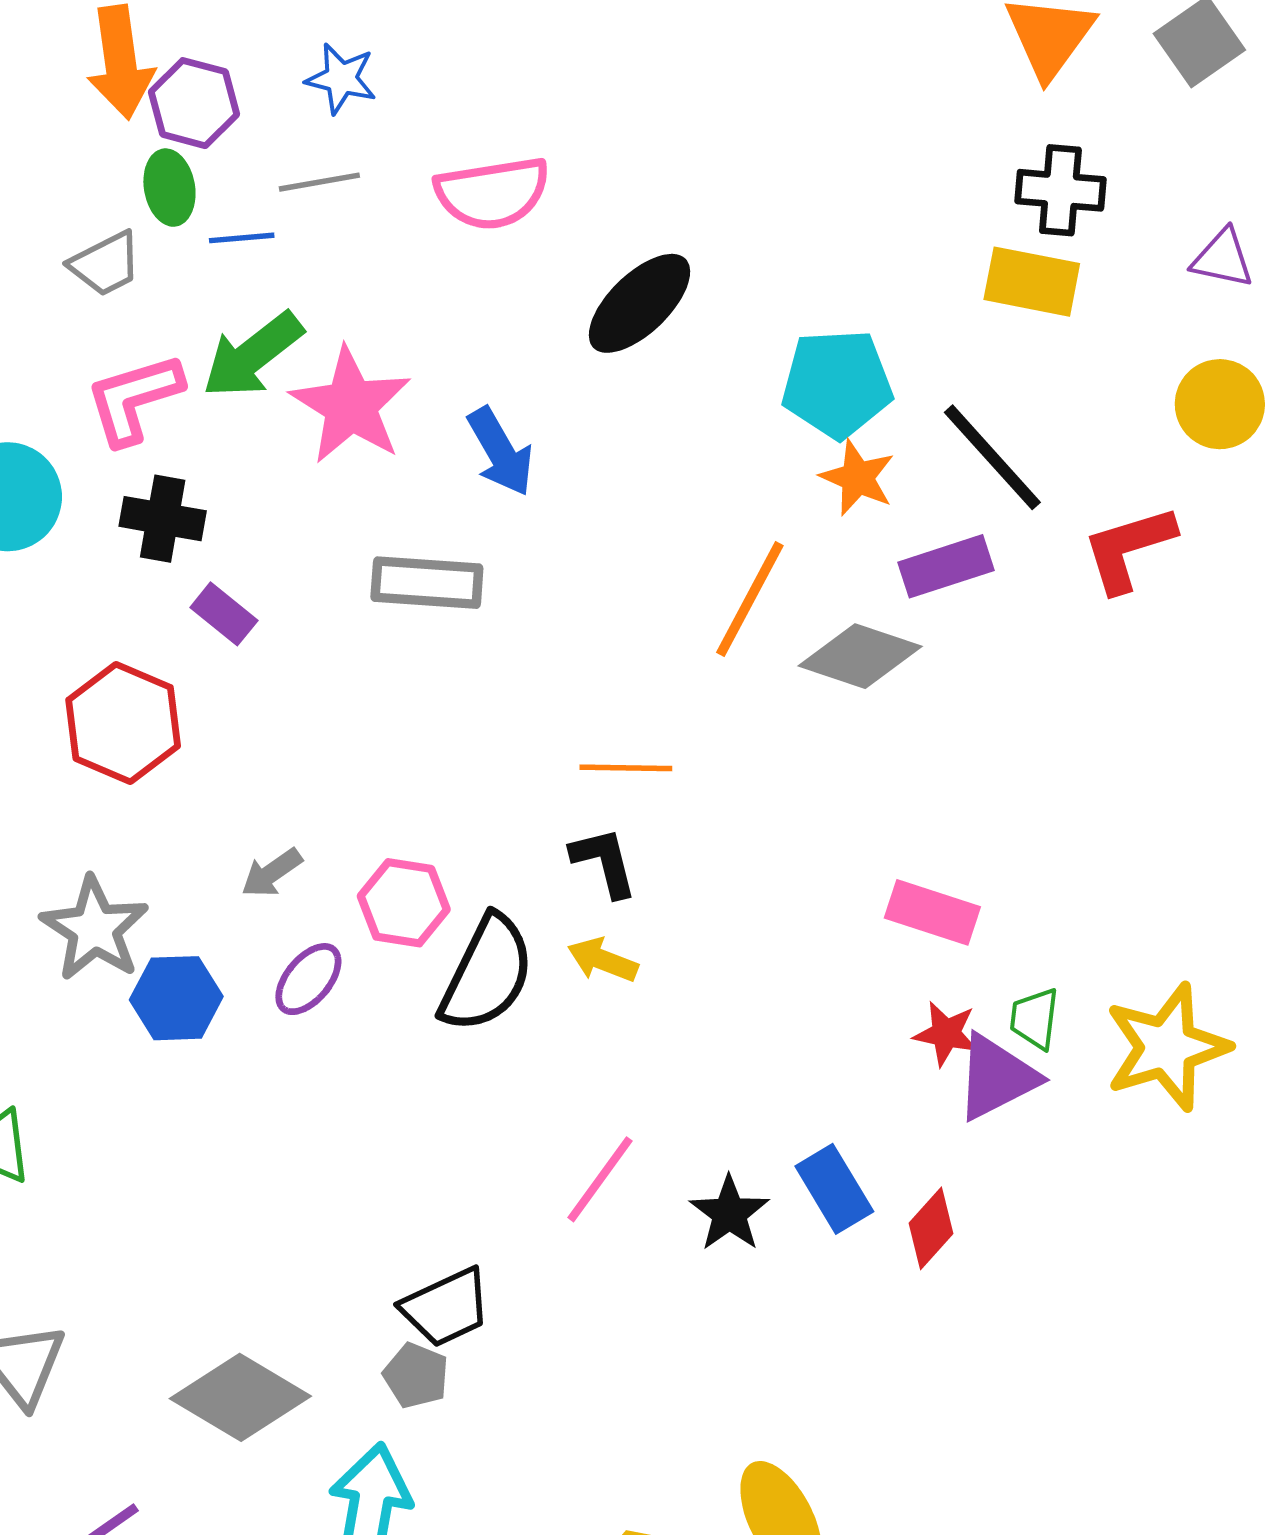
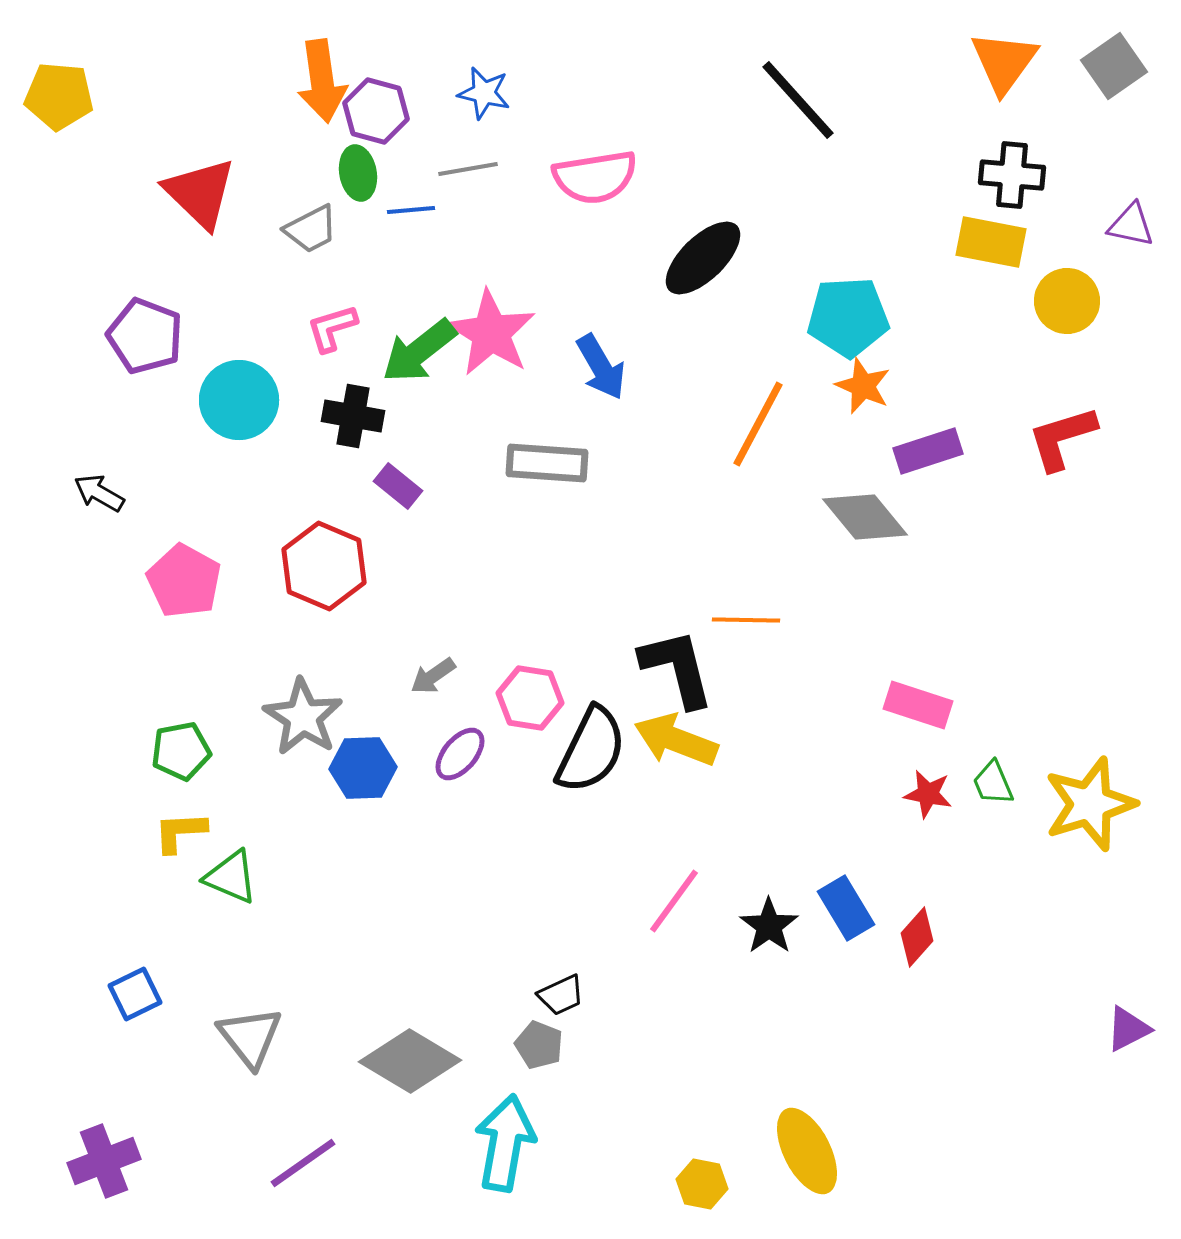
green arrow: (253, 355) -> (419, 351), moved
pink L-shape: (134, 399) -> (332, 328), size x0.7
yellow circle: (1220, 404) -> (1067, 301), moved
black line: (992, 457) -> (798, 100), moved
orange line: (750, 599) -> (758, 424), moved
gray diamond: (860, 656) -> (865, 517), turned 32
orange line: (626, 768) -> (746, 620), moved
black L-shape: (604, 862) -> (677, 668), size x1.5
yellow arrow: (603, 960) -> (676, 740), size x1.6
green trapezoid: (1035, 1019) -> (993, 783), turned -30
purple triangle: (996, 1077) -> (1128, 1029), moved, size x0.7
black trapezoid: (446, 1307) -> (561, 995), size x0.7

